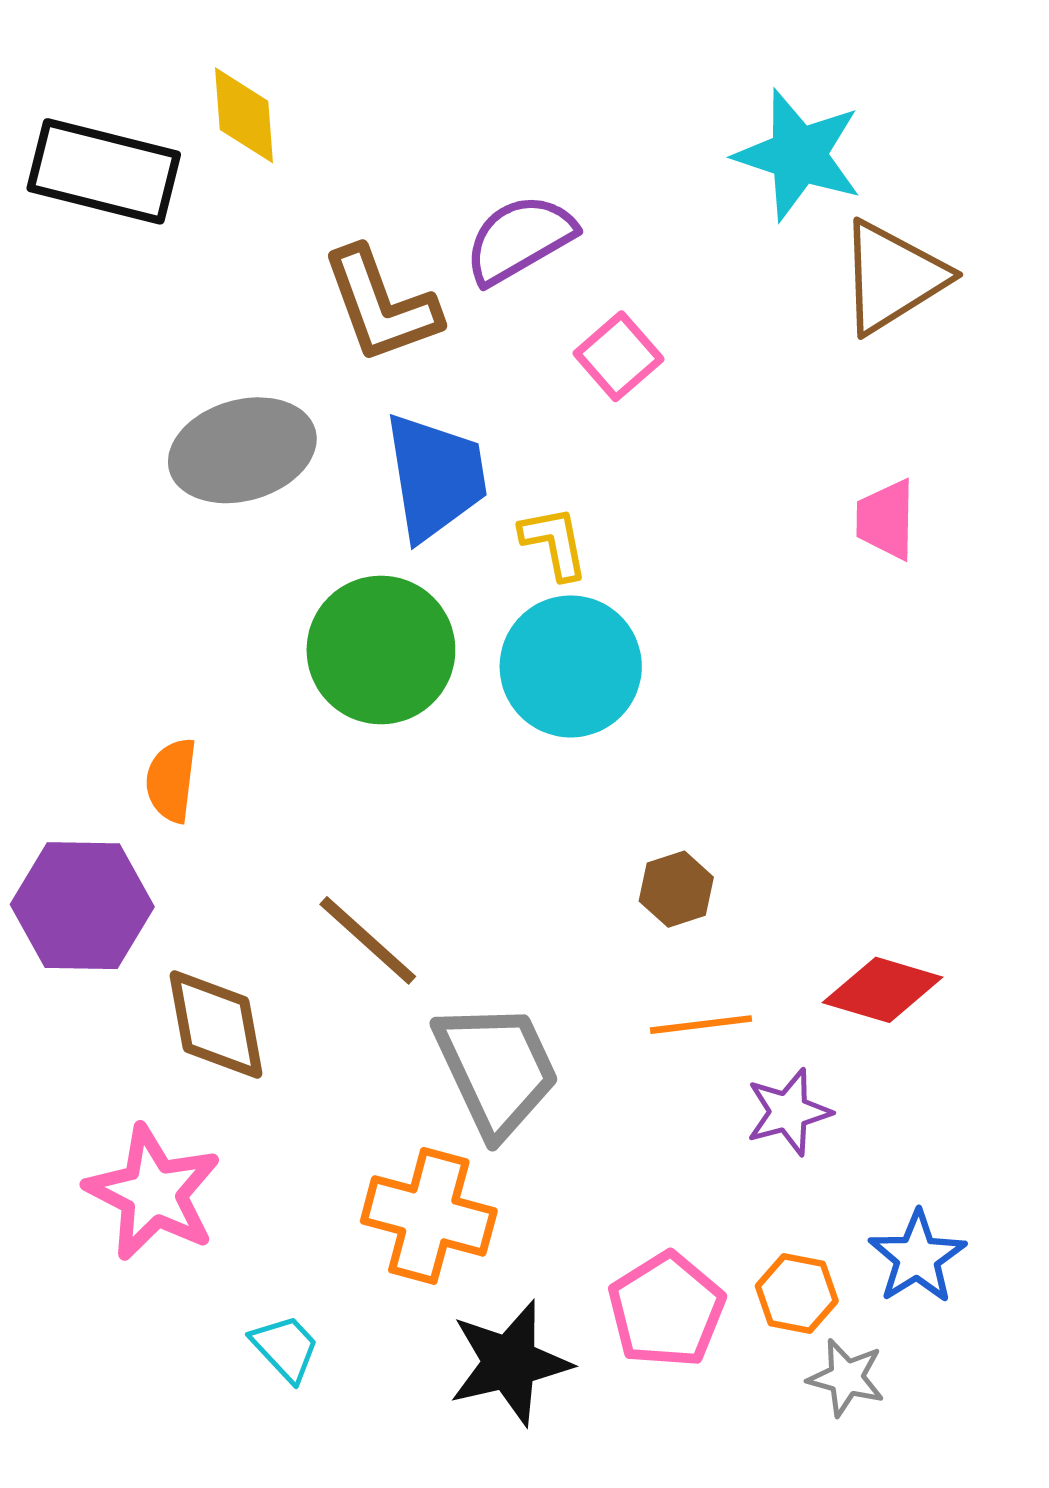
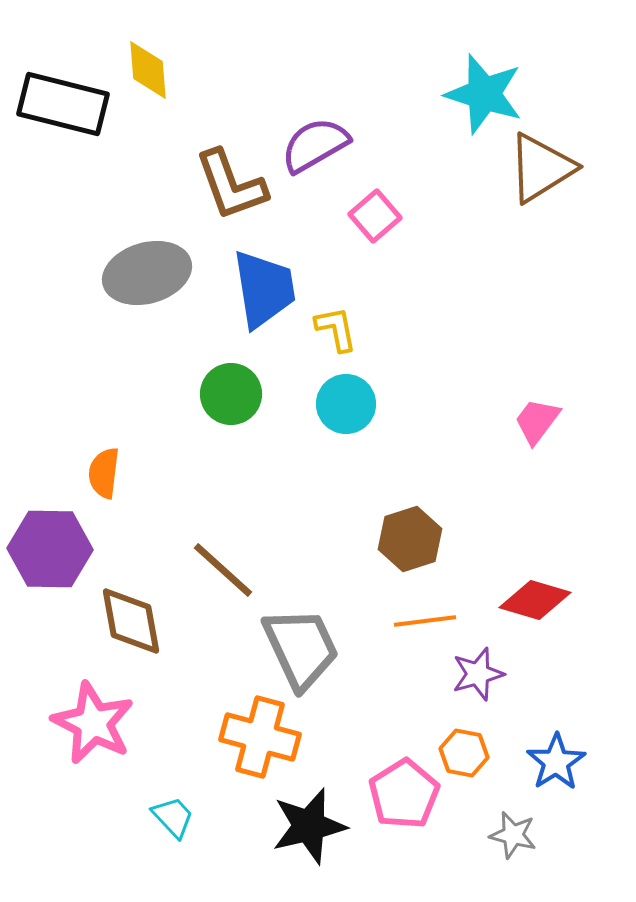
pink trapezoid: (886, 520) -> (537, 421), moved, turned 36
green circle: (381, 650) -> (231, 394), size x0.7
cyan circle: (571, 666) -> (346, 404), size x0.7
brown hexagon: (676, 889) -> (410, 539), size x1.4
orange hexagon: (797, 1293) -> (464, 753), moved

